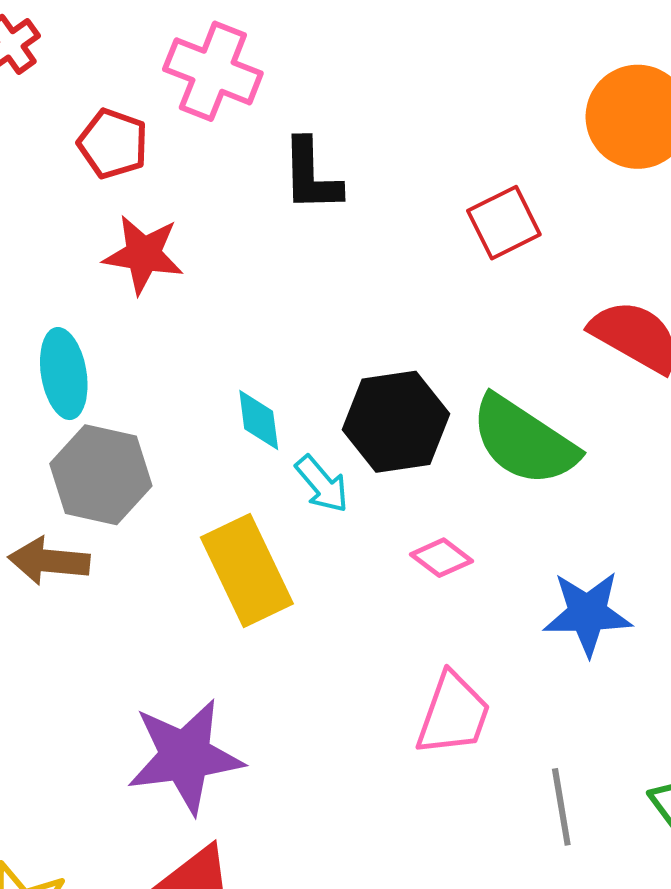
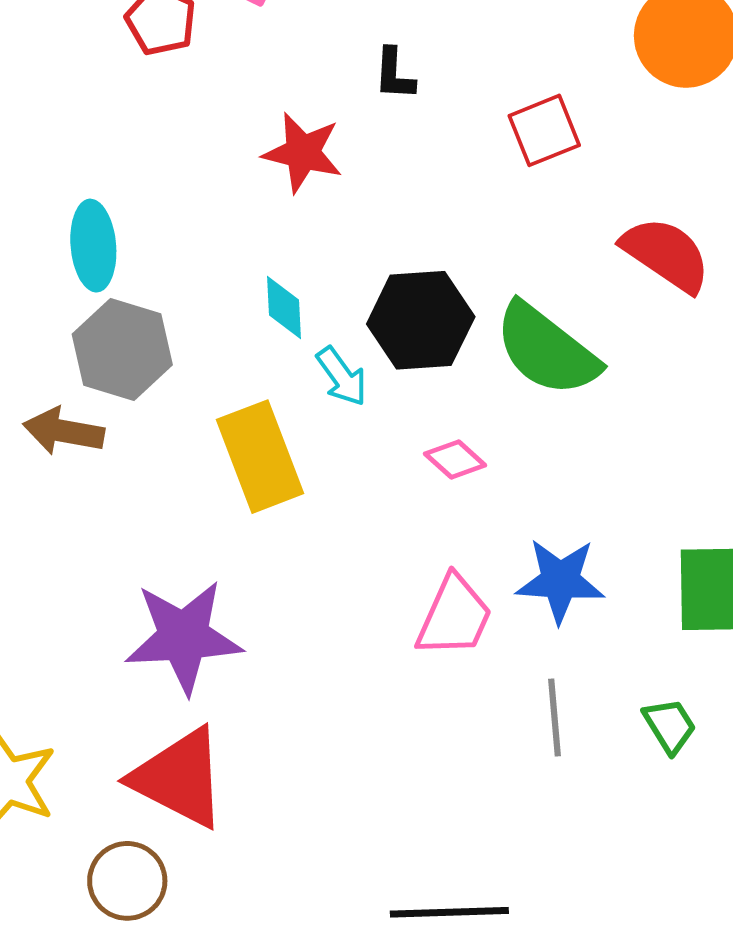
black L-shape: (311, 175) -> (394, 74), moved, size x0.7
red star: (143, 254) -> (303, 153), moved
blue star: (588, 613) -> (560, 581), moved

